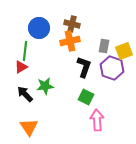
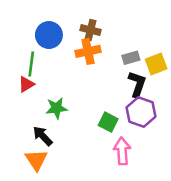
gray rectangle: (104, 46) -> (131, 58), turned 64
black L-shape: (84, 67) -> (137, 84), moved
purple hexagon: (112, 68) -> (141, 112), moved
black arrow: (25, 94) -> (43, 136), moved

